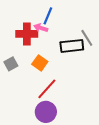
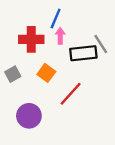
pink arrow: (41, 28) -> (60, 36), moved, turned 72
red line: (47, 89) -> (71, 94), moved
purple circle: (46, 112) -> (29, 116), moved

